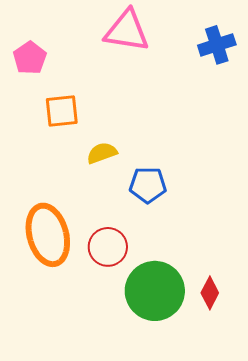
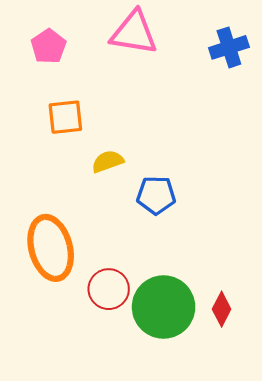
pink pentagon: (30, 58) -> (49, 46), moved
red circle: (108, 247) -> (109, 289), moved

